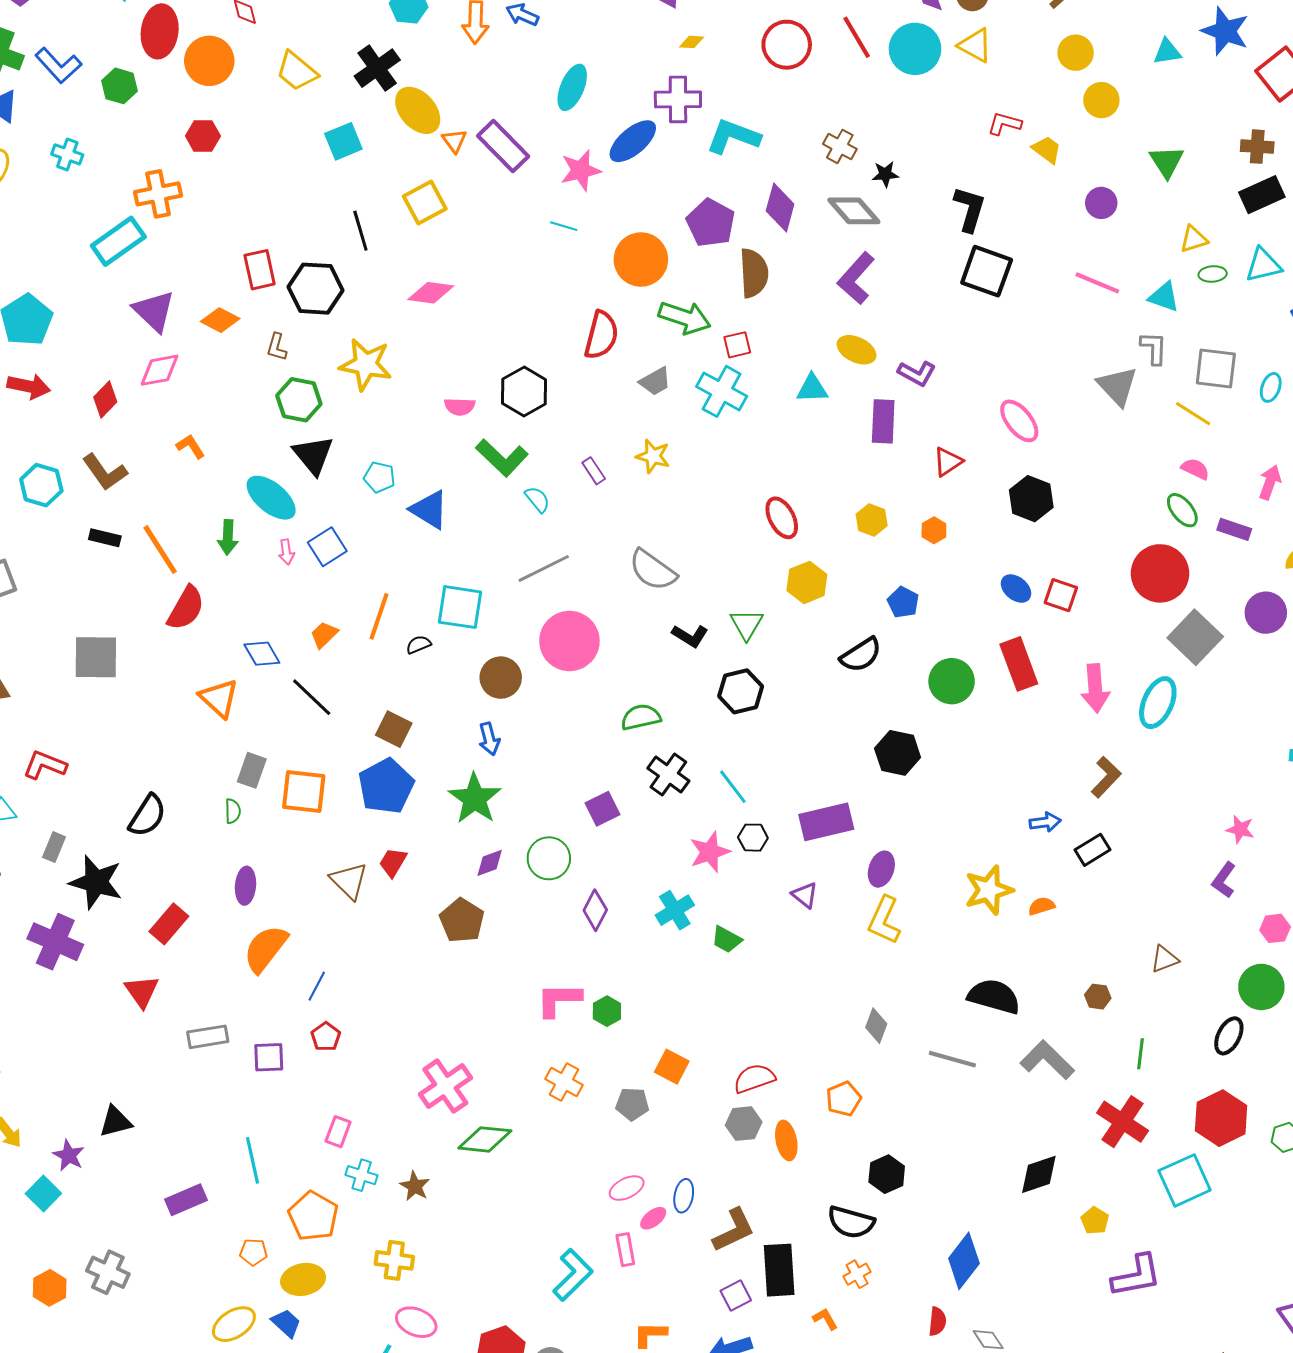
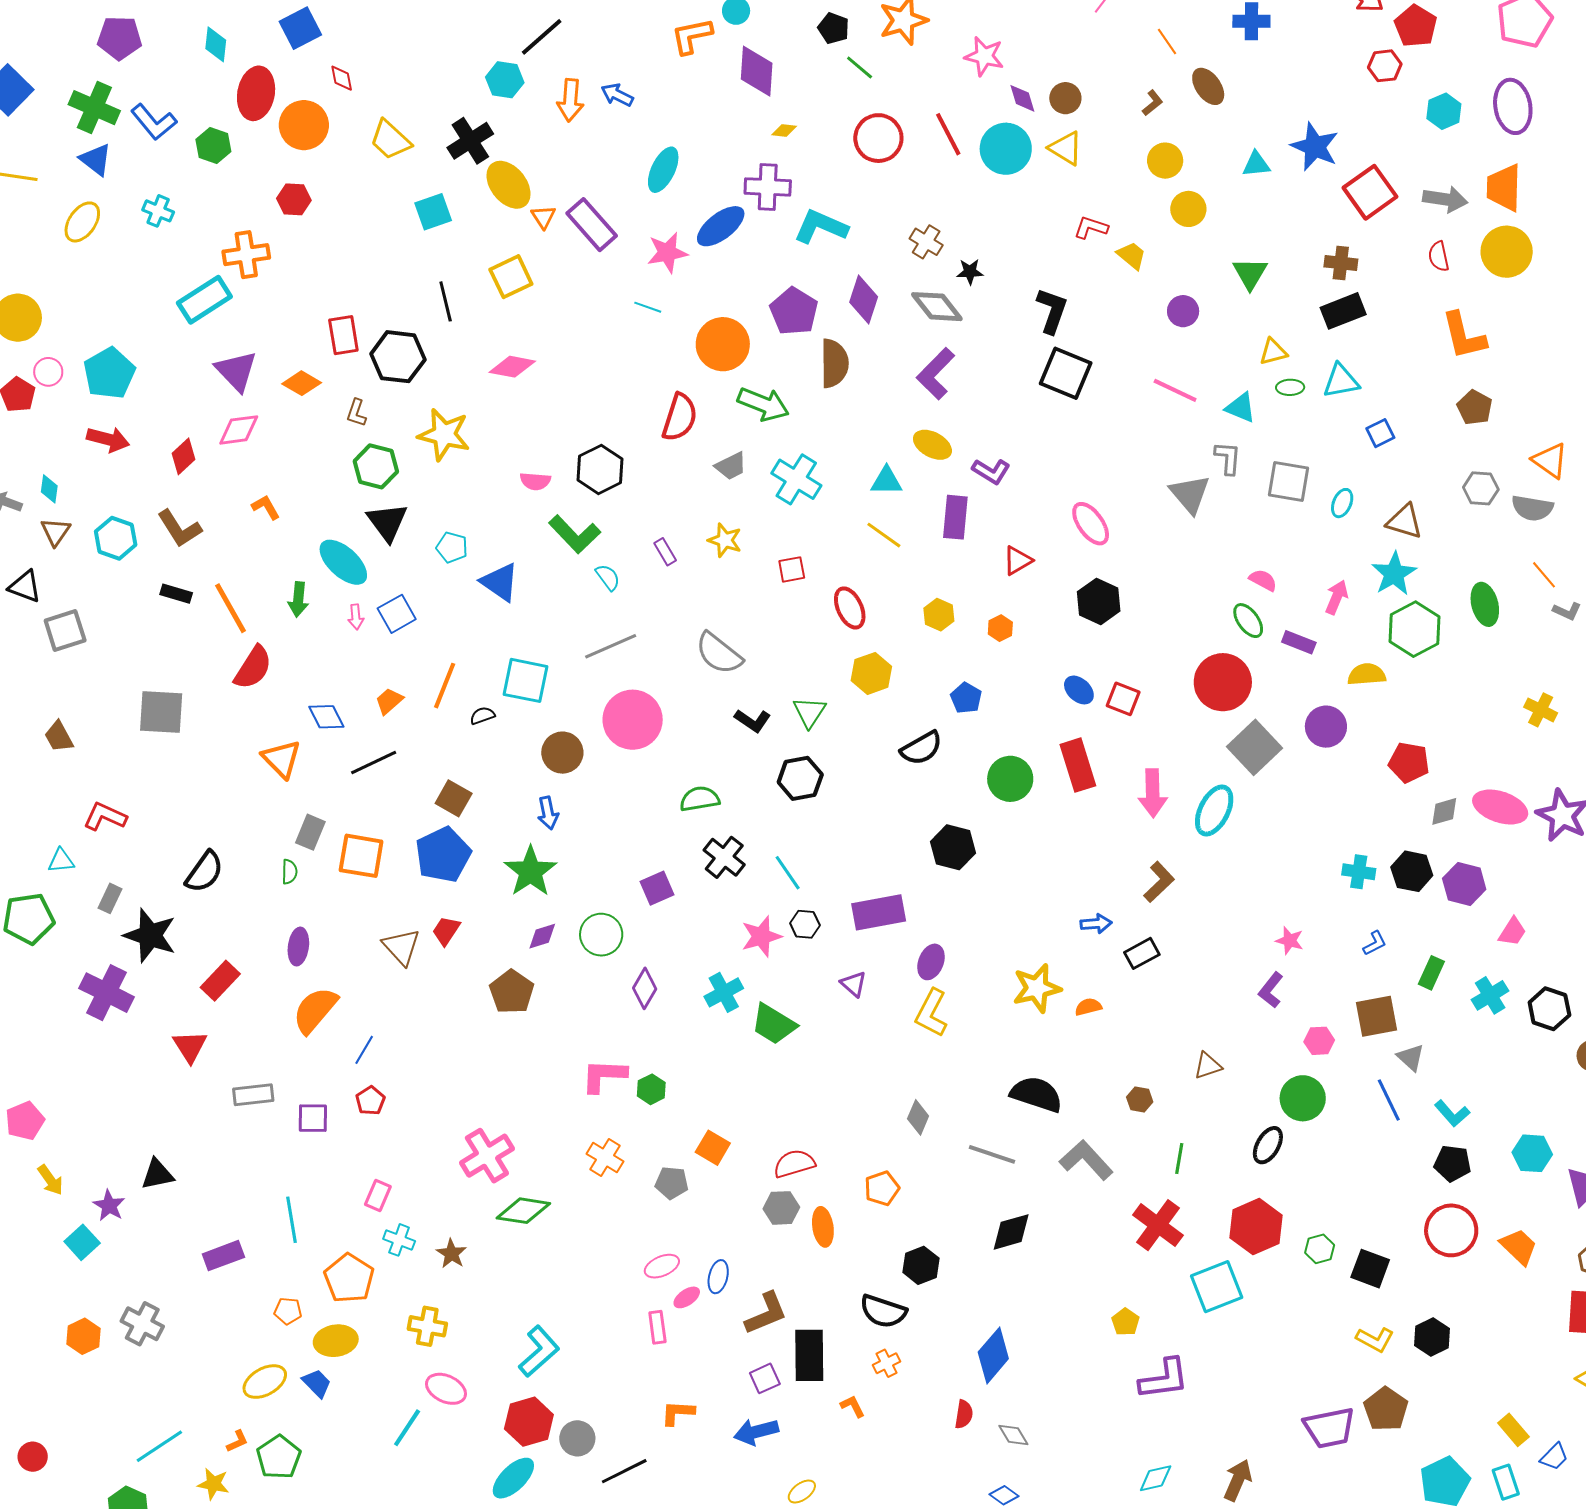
red square: (737, 345) -> (792, 569), moved
yellow line: (1193, 414) -> (884, 535), moved
black line: (312, 697) -> (374, 762), turned -72
green trapezoid: (726, 939) -> (774, 1024), size x1.5
black diamond: (1039, 1174) -> (1011, 1232), moved
cyan L-shape: (573, 1275) -> (539, 1351), moved

